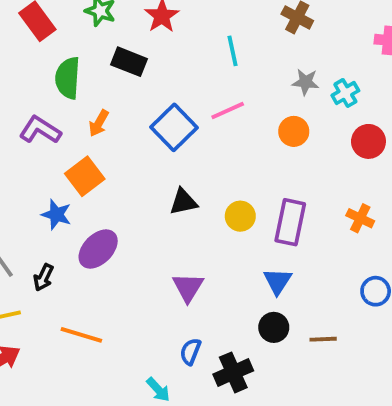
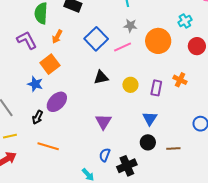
gray star: (306, 82) -> (130, 26), moved
pink line: (228, 110) -> (123, 47), moved
purple L-shape: (40, 130) -> (27, 40), turned 30
orange circle: (294, 131) -> (158, 41), size x1.6
orange cross: (360, 218) -> (180, 80), moved
purple rectangle: (290, 222) -> (156, 88), size x0.7
black arrow: (43, 277) -> (38, 117), moved

